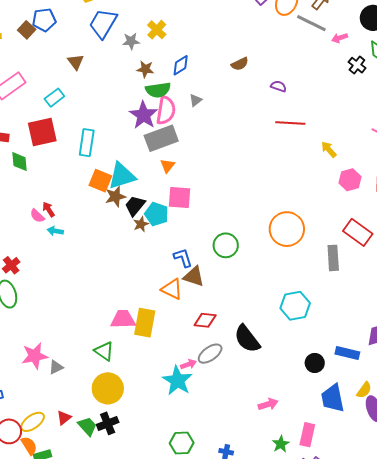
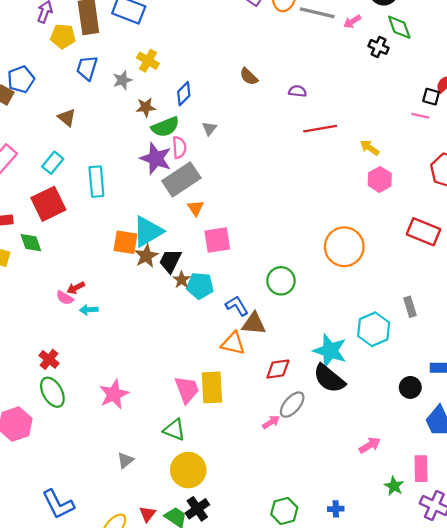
blue trapezoid: (103, 23) -> (87, 68), size x0.7
brown semicircle: (240, 64) -> (249, 77), turned 84
pink semicircle: (166, 110) -> (179, 147), size x0.7
cyan rectangle: (87, 143) -> (96, 182), moved
pink hexagon: (350, 180) -> (380, 179), moved
red arrow: (49, 209) -> (76, 288), turned -70
cyan pentagon: (157, 214) -> (200, 286), moved
gray rectangle: (333, 258) -> (410, 307), moved, size x0.7
pink trapezoid: (123, 319) -> (187, 390), turned 84
pink star: (35, 356) -> (114, 394), moved
cyan star: (177, 381) -> (330, 351), moved

